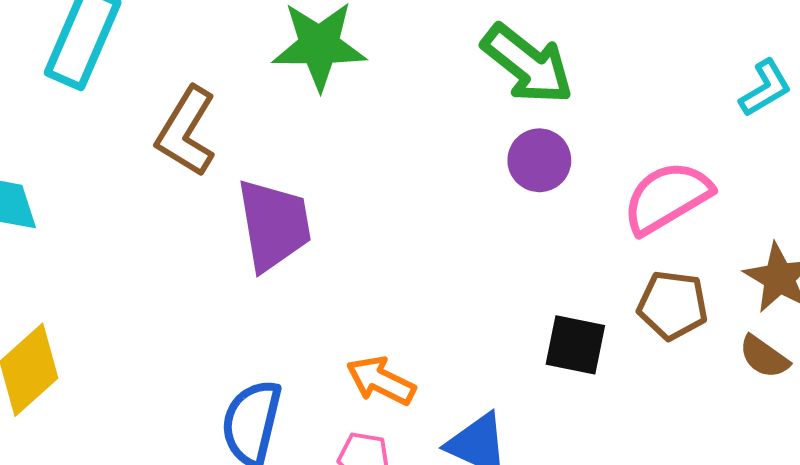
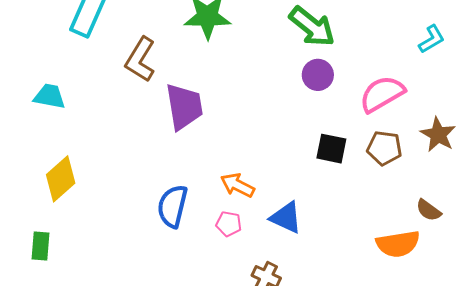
black square: (575, 345) -> (331, 149), moved
brown semicircle: (764, 357) -> (429, 210), moved

